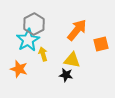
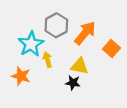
gray hexagon: (34, 24) -> (56, 25), moved
orange square: (101, 44) -> (112, 48), turned -35

